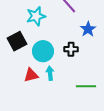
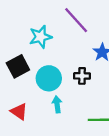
red triangle: (31, 75) -> (19, 112), moved, turned 49

